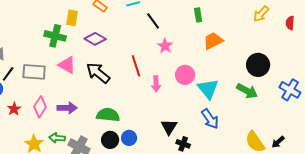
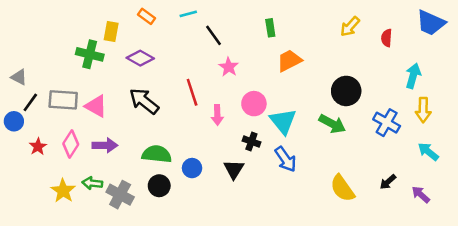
pink triangle: (67, 65) -> (96, 106), moved
blue circle: (129, 138) -> (192, 168), moved
black arrow: (278, 142) -> (388, 182), moved
black cross: (183, 144) -> (251, 142), moved

